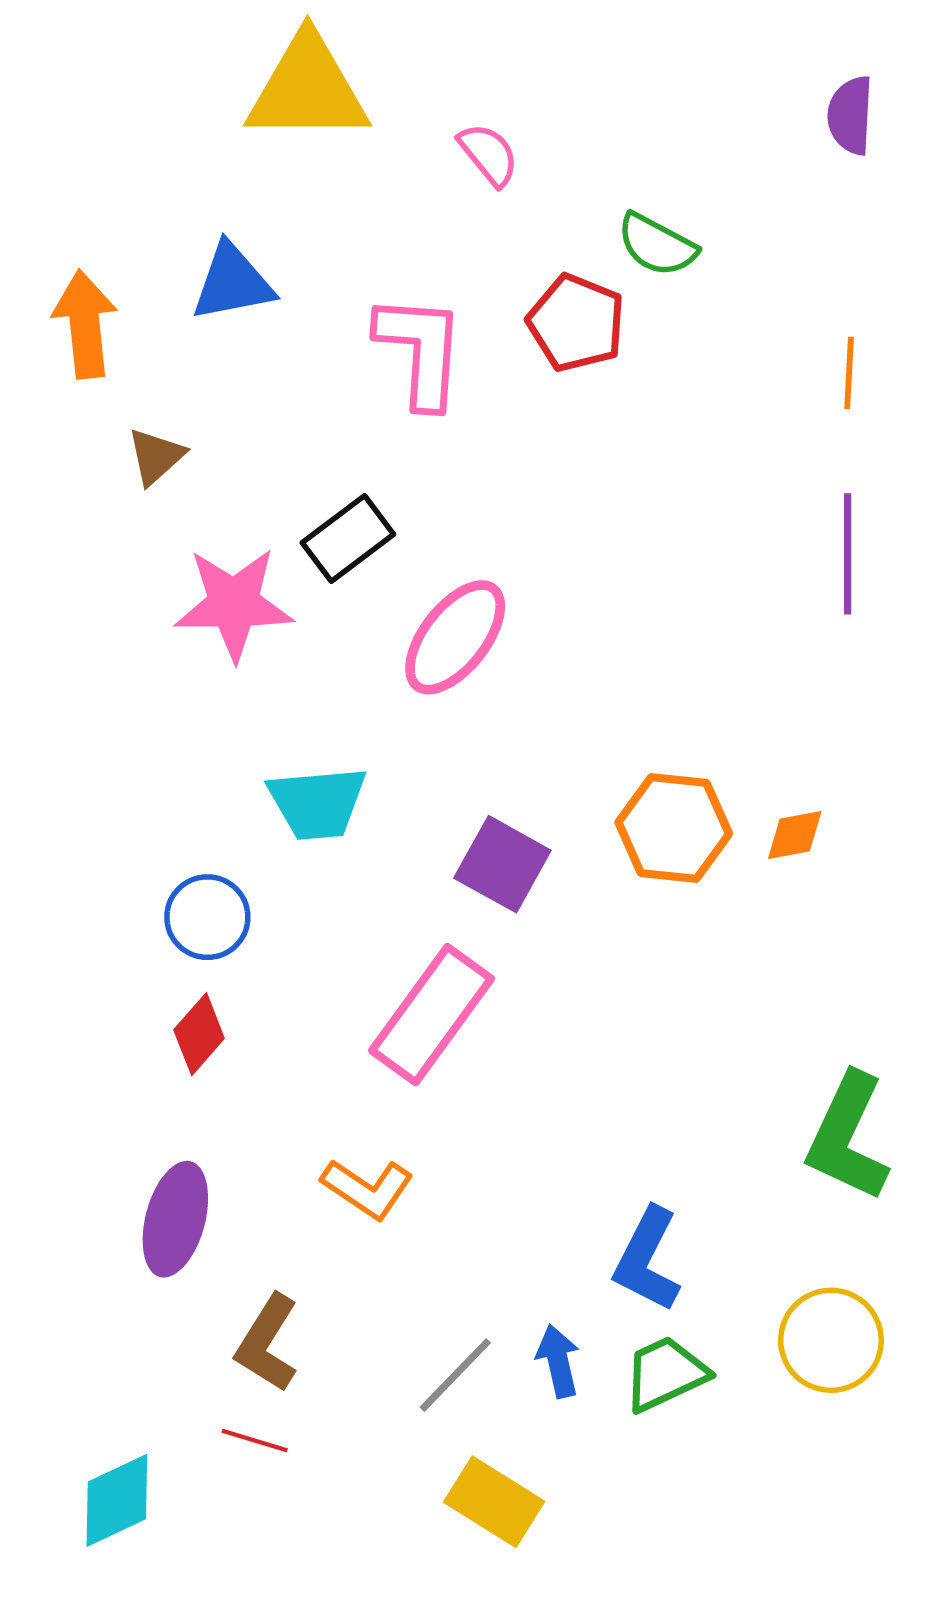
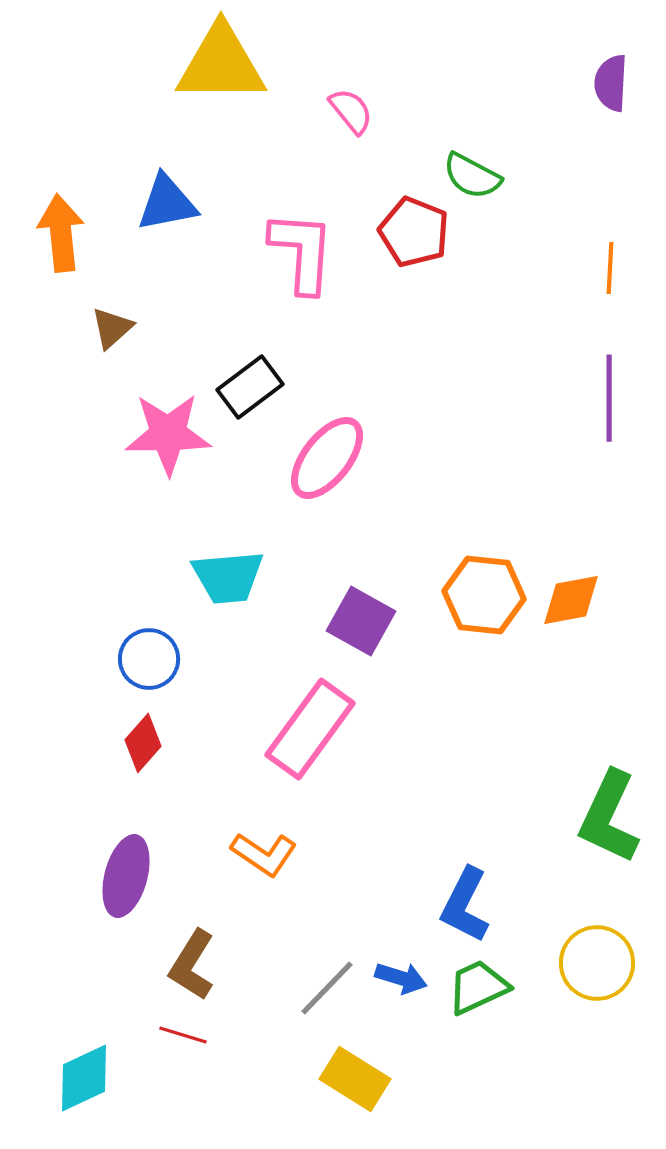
orange diamond: (795, 835) -> (571, 600), size x1.4
blue arrow: (558, 1361) -> (401, 978), turned 120

